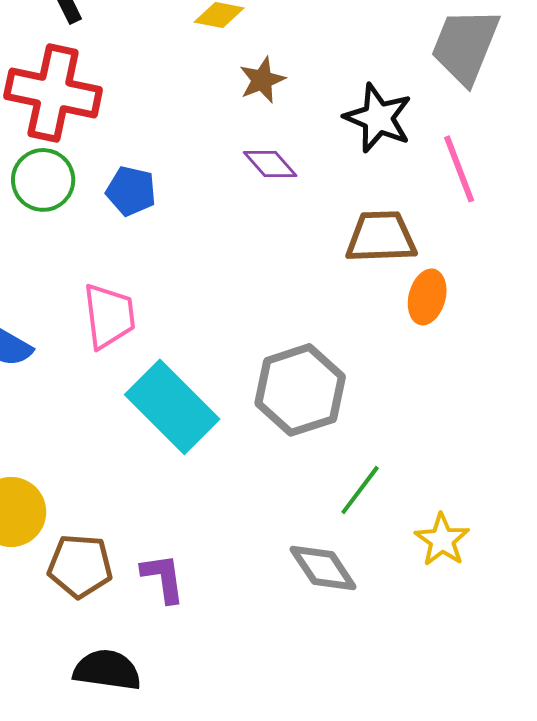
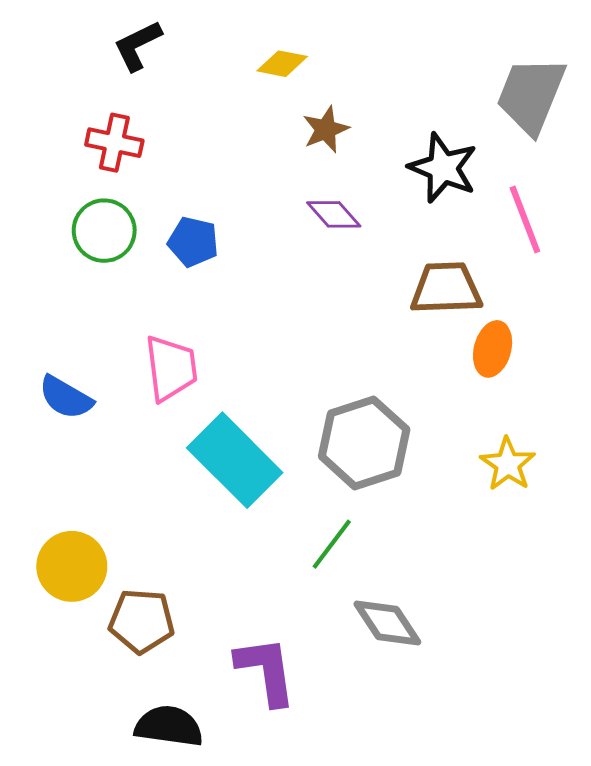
red cross: (53, 93) -> (114, 143), size x0.6
green line: (360, 490) -> (332, 544), moved
yellow star: (442, 540) -> (508, 464), moved
purple L-shape: (163, 578) -> (266, 671), moved, size x1.4

